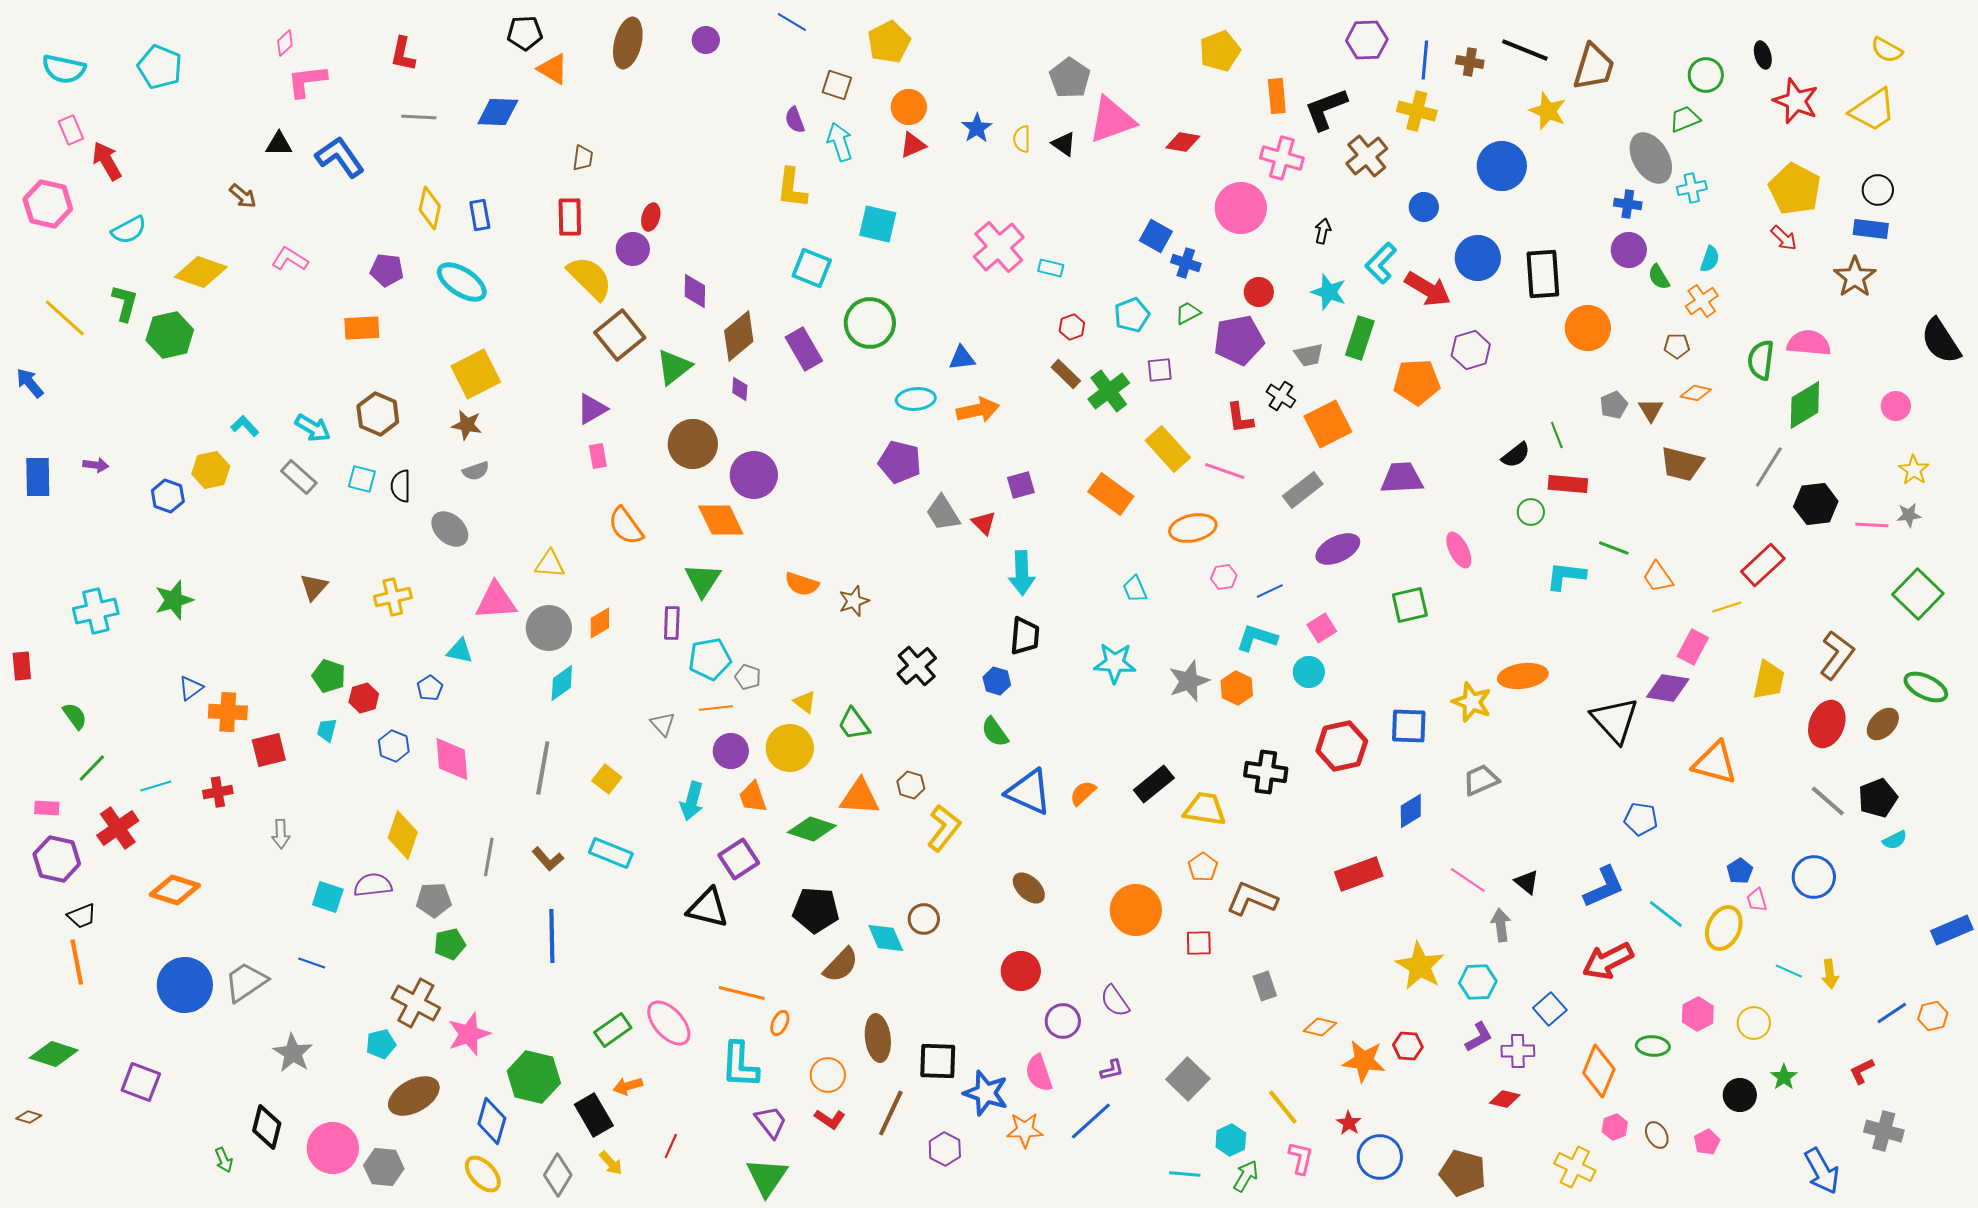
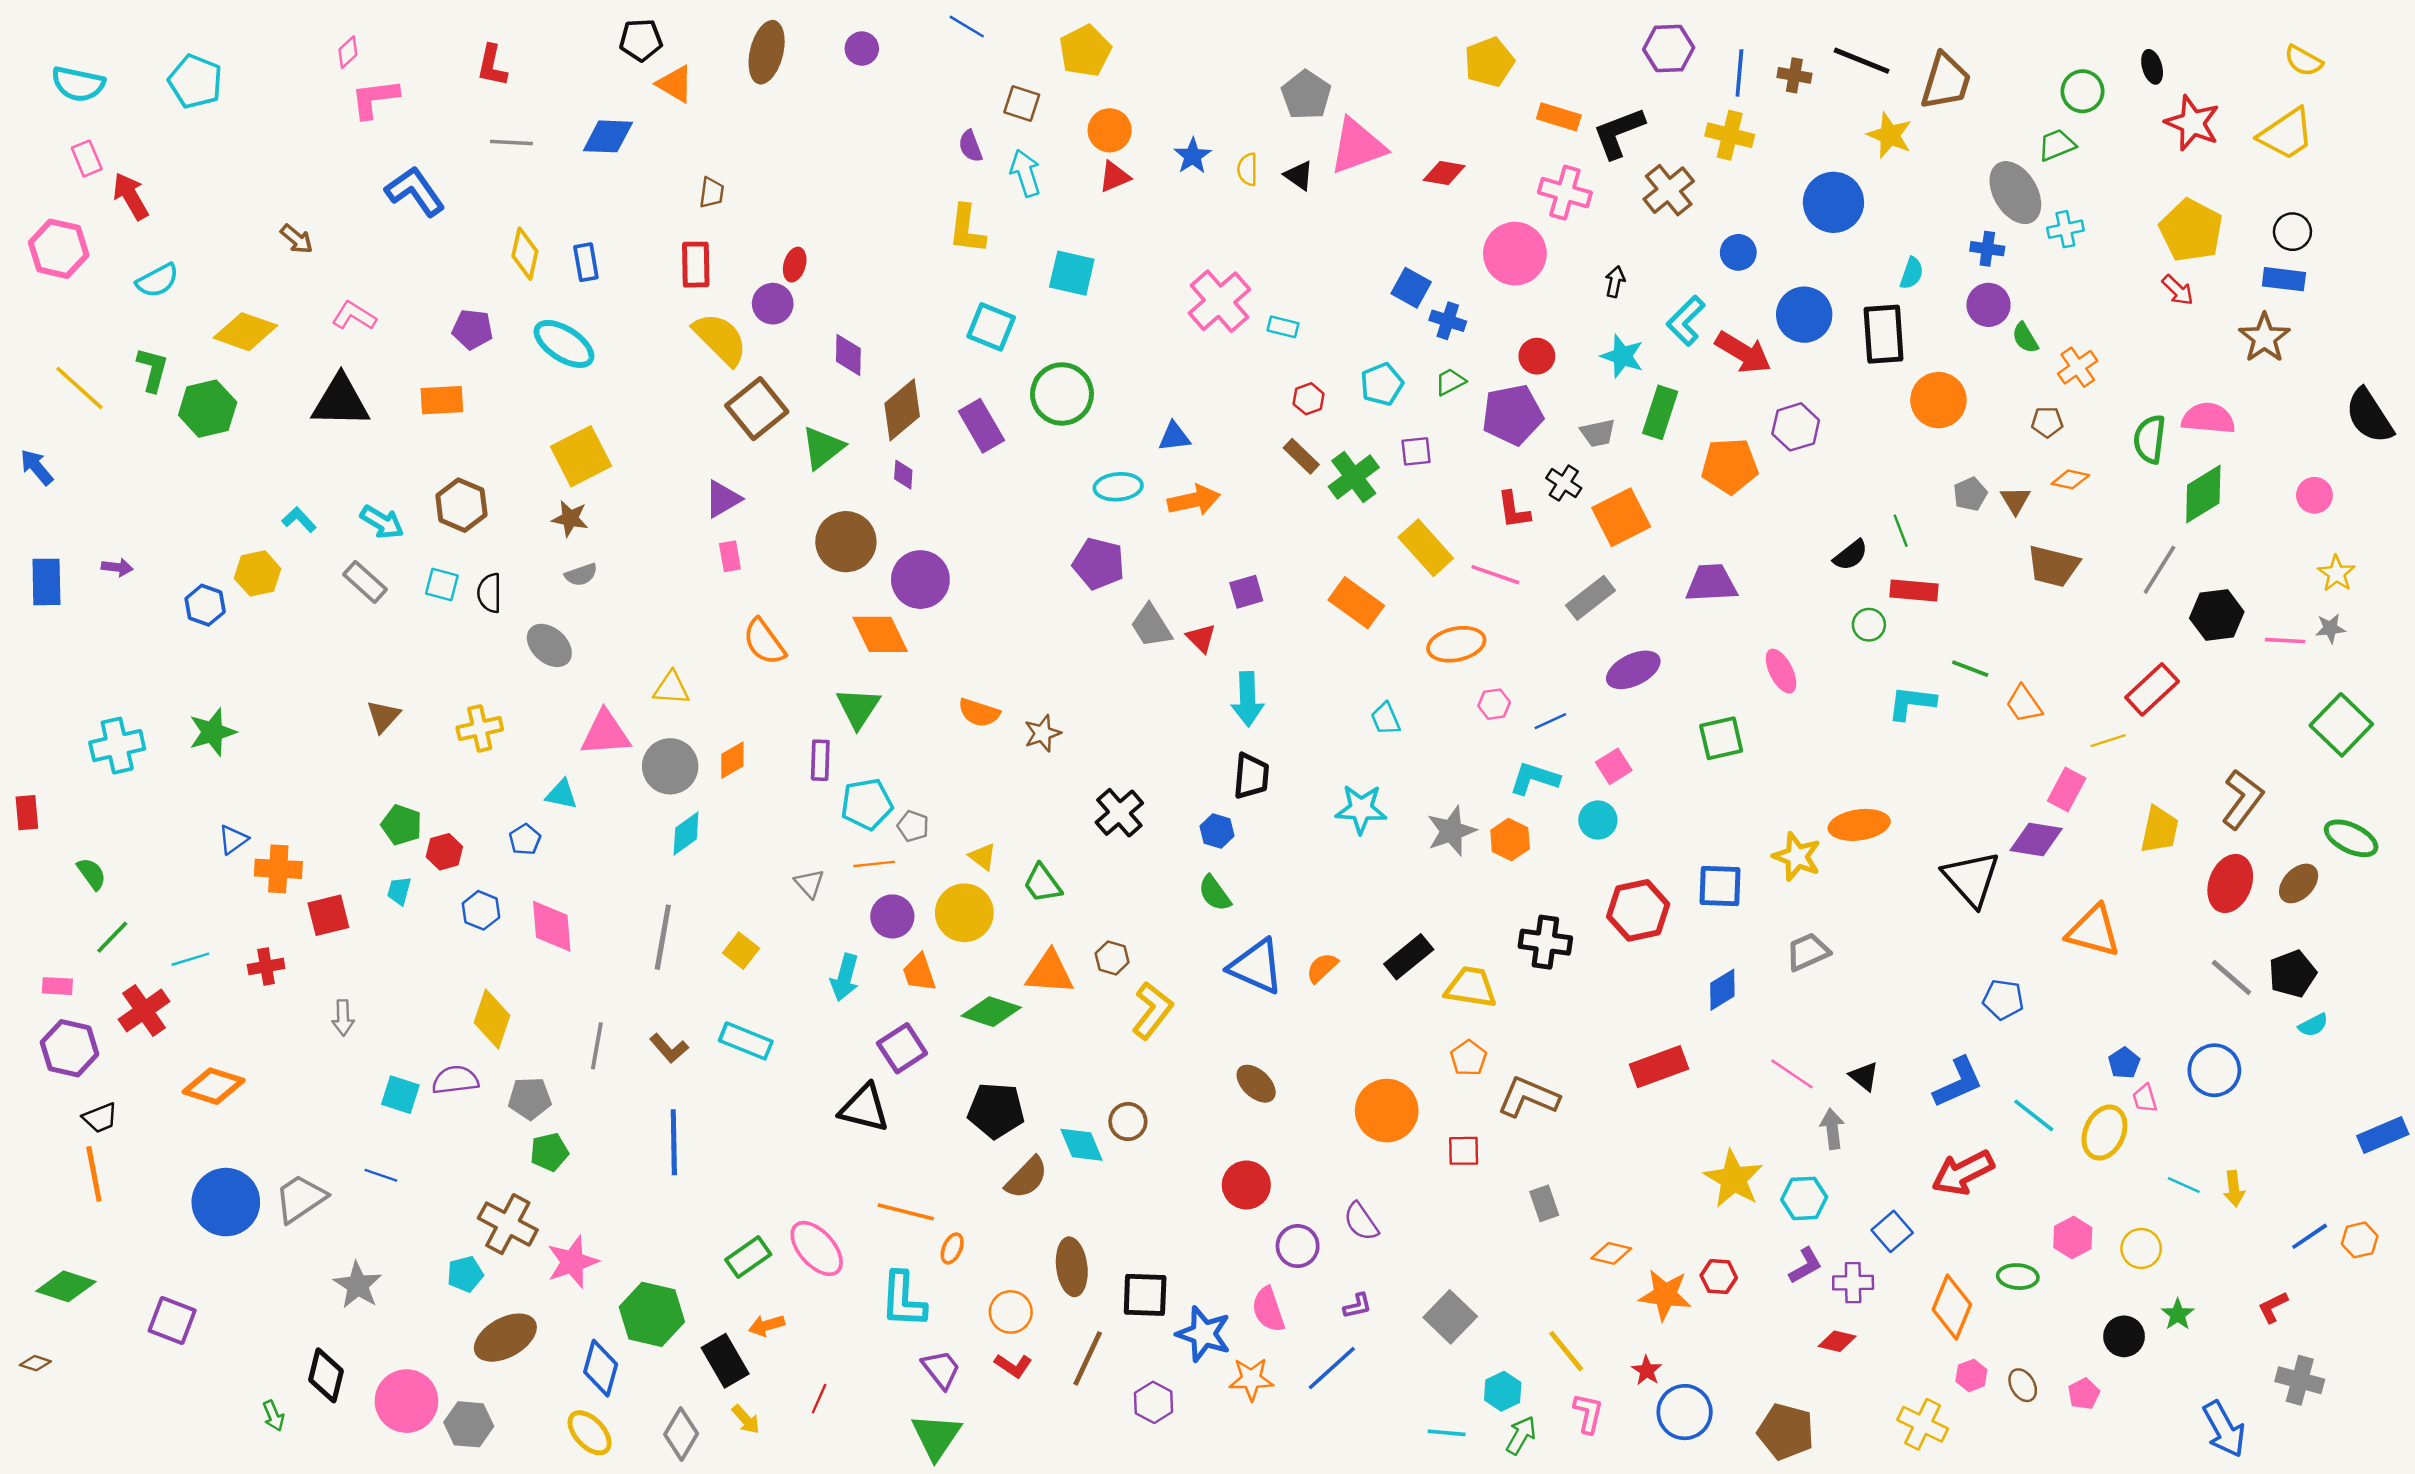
orange rectangle: (1277, 96) -> (1559, 117), turned -68
black triangle: (279, 144) -> (341, 401), moved, size x1.8
cyan semicircle: (1710, 259) -> (1912, 273), moved

